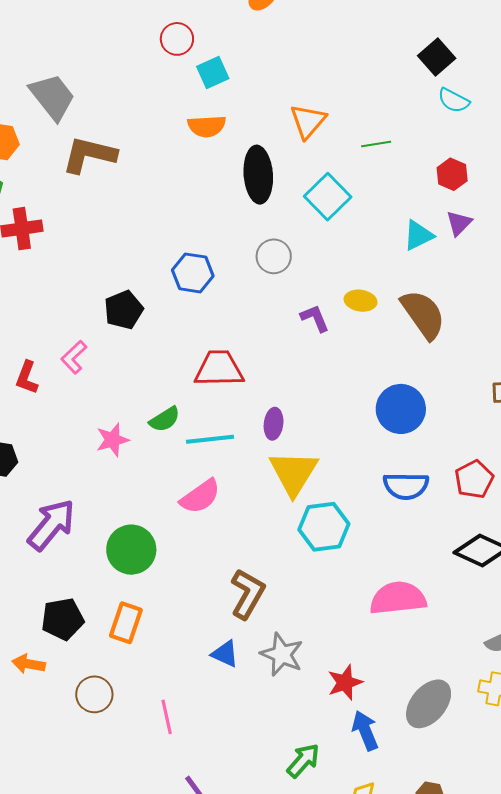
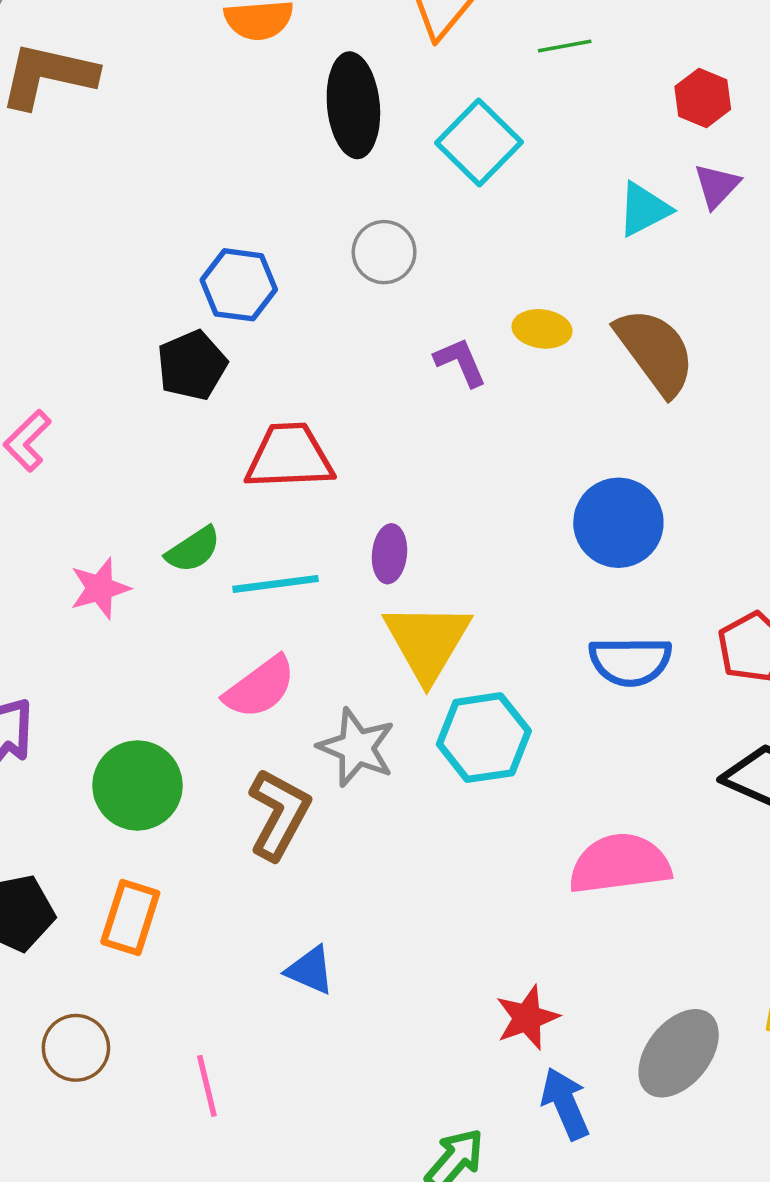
black pentagon: (124, 310) -> (192, 365), moved
brown L-shape: (247, 594) -> (279, 814), moved
gray star: (282, 654) -> (357, 748), moved

